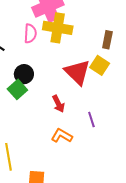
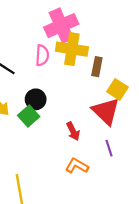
brown rectangle: (107, 40) -> (97, 67), moved
red triangle: (77, 72) -> (106, 111), moved

